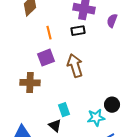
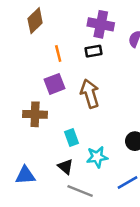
cyan rectangle: (64, 110) -> (72, 137), moved
cyan star: (96, 118) -> (97, 157), moved

